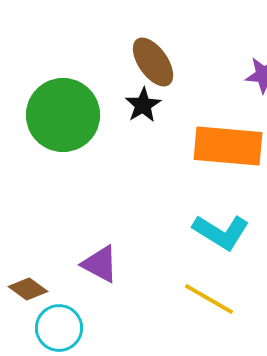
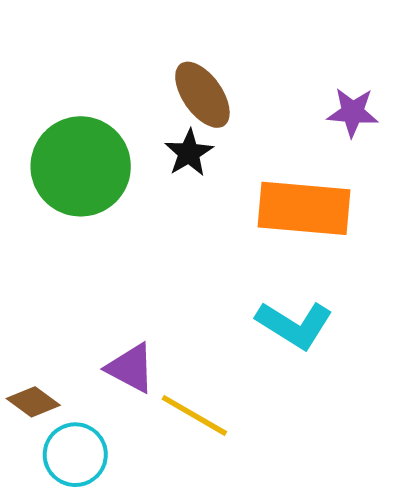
yellow line: (209, 299) -> (194, 415), moved

